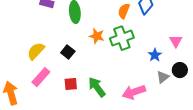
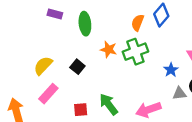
gray triangle: (163, 77) -> (180, 94), turned 32
red square: (71, 84) -> (81, 110), moved

